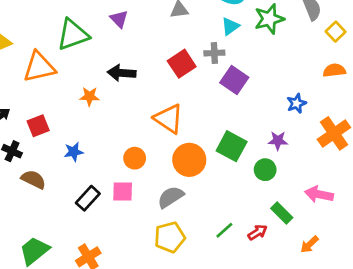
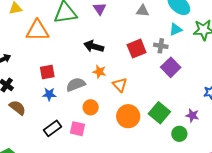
orange star: (89, 96) -> (99, 72), moved
orange triangle: (169, 119) -> (120, 85), size x0.7
red square: (38, 126) -> (47, 72), moved
gray semicircle: (171, 197) -> (76, 85), moved

